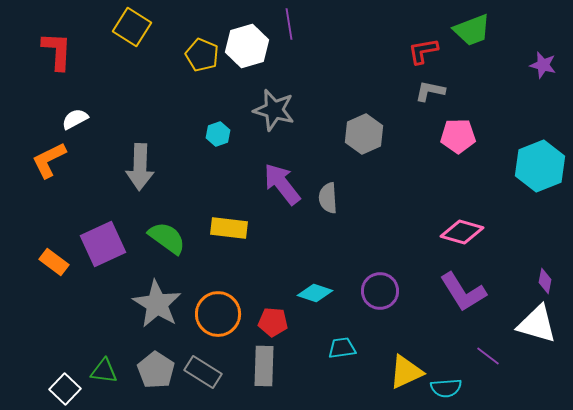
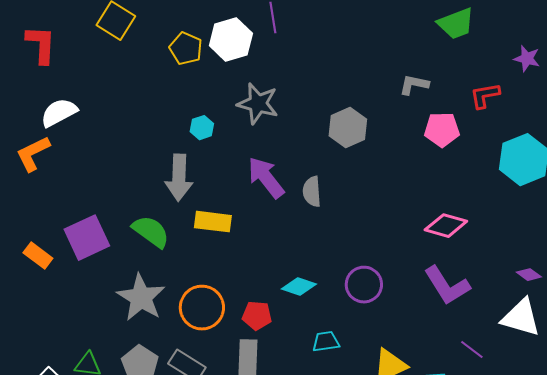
red L-shape: (423, 51) -> (485, 96), moved
white semicircle: (75, 119) -> (59, 113), size x1.4
gray arrow: (140, 167) -> (179, 178), moved
purple diamond: (545, 281) -> (529, 275), turned -65

